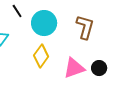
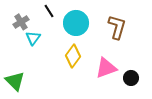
black circle: (99, 68) -> (131, 78), moved

